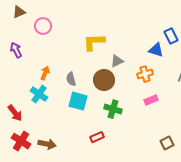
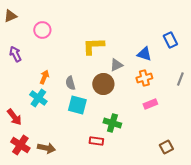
brown triangle: (19, 12) -> (10, 16), moved
blue triangle: (156, 50) -> (144, 54), moved
green cross: (113, 109) -> (112, 123), moved
red rectangle: (97, 137) -> (96, 141), turned 32

